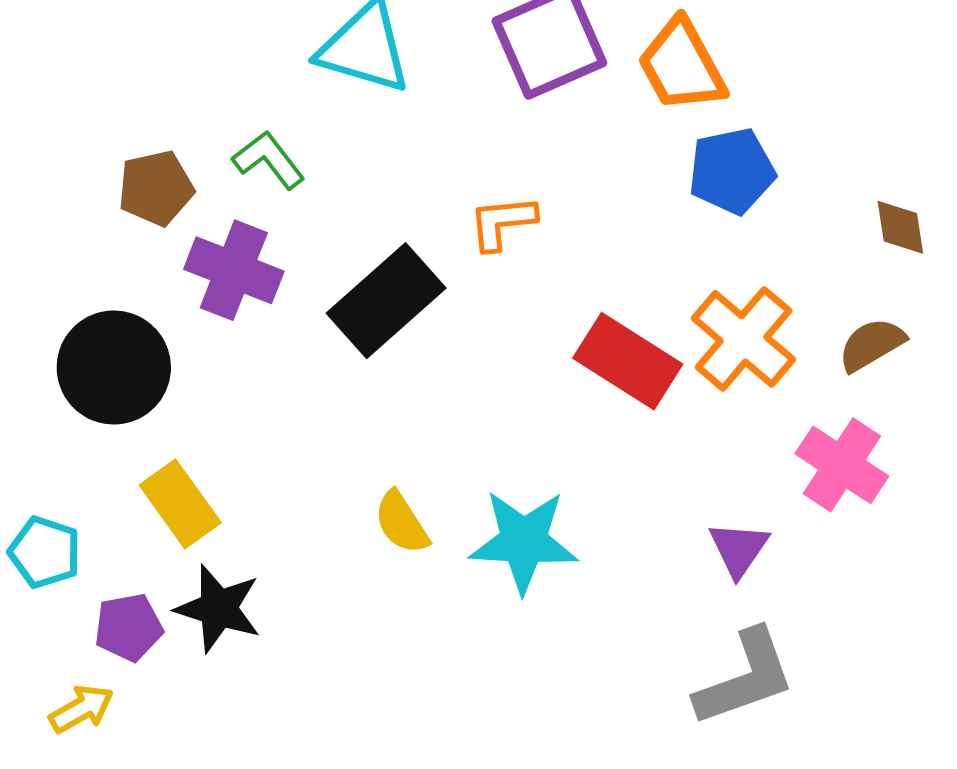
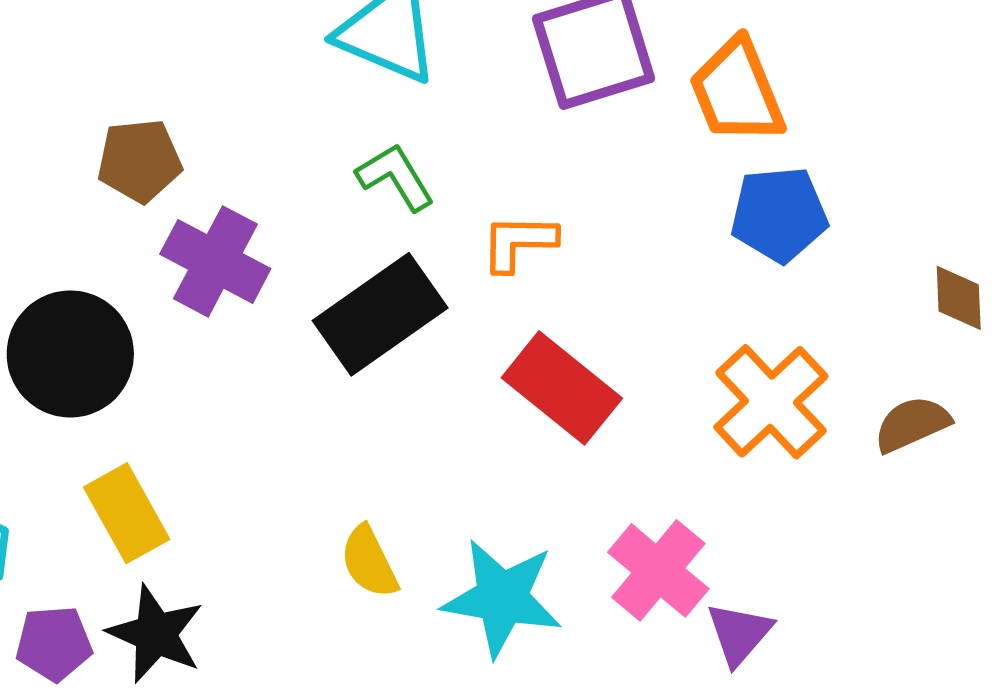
green L-shape: (269, 160) -> (395, 177), moved
red rectangle: (628, 361) -> (562, 388), moved
pink cross: (842, 465) -> (658, 570), moved

